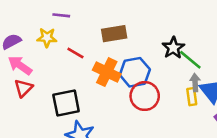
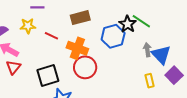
green line: (190, 60) -> (141, 21), moved
blue hexagon: (135, 72) -> (113, 36), moved
red circle: (145, 96) -> (85, 67), moved
yellow rectangle: (192, 97) -> (150, 81), moved

